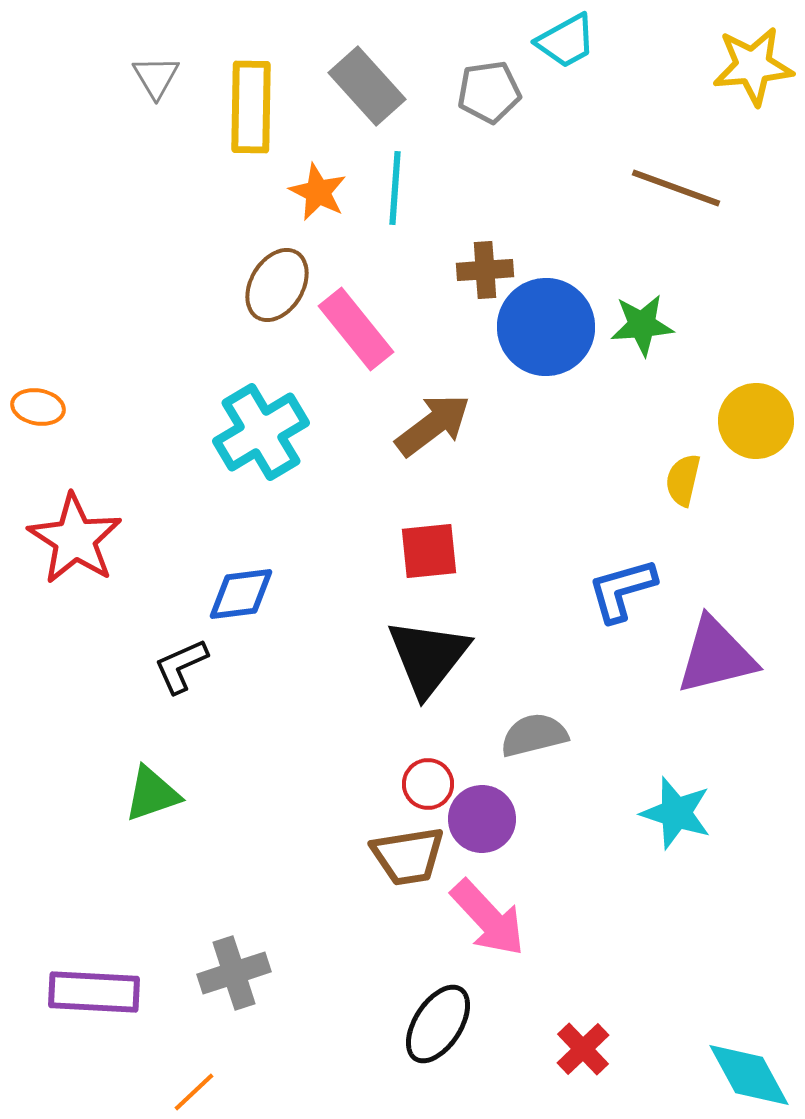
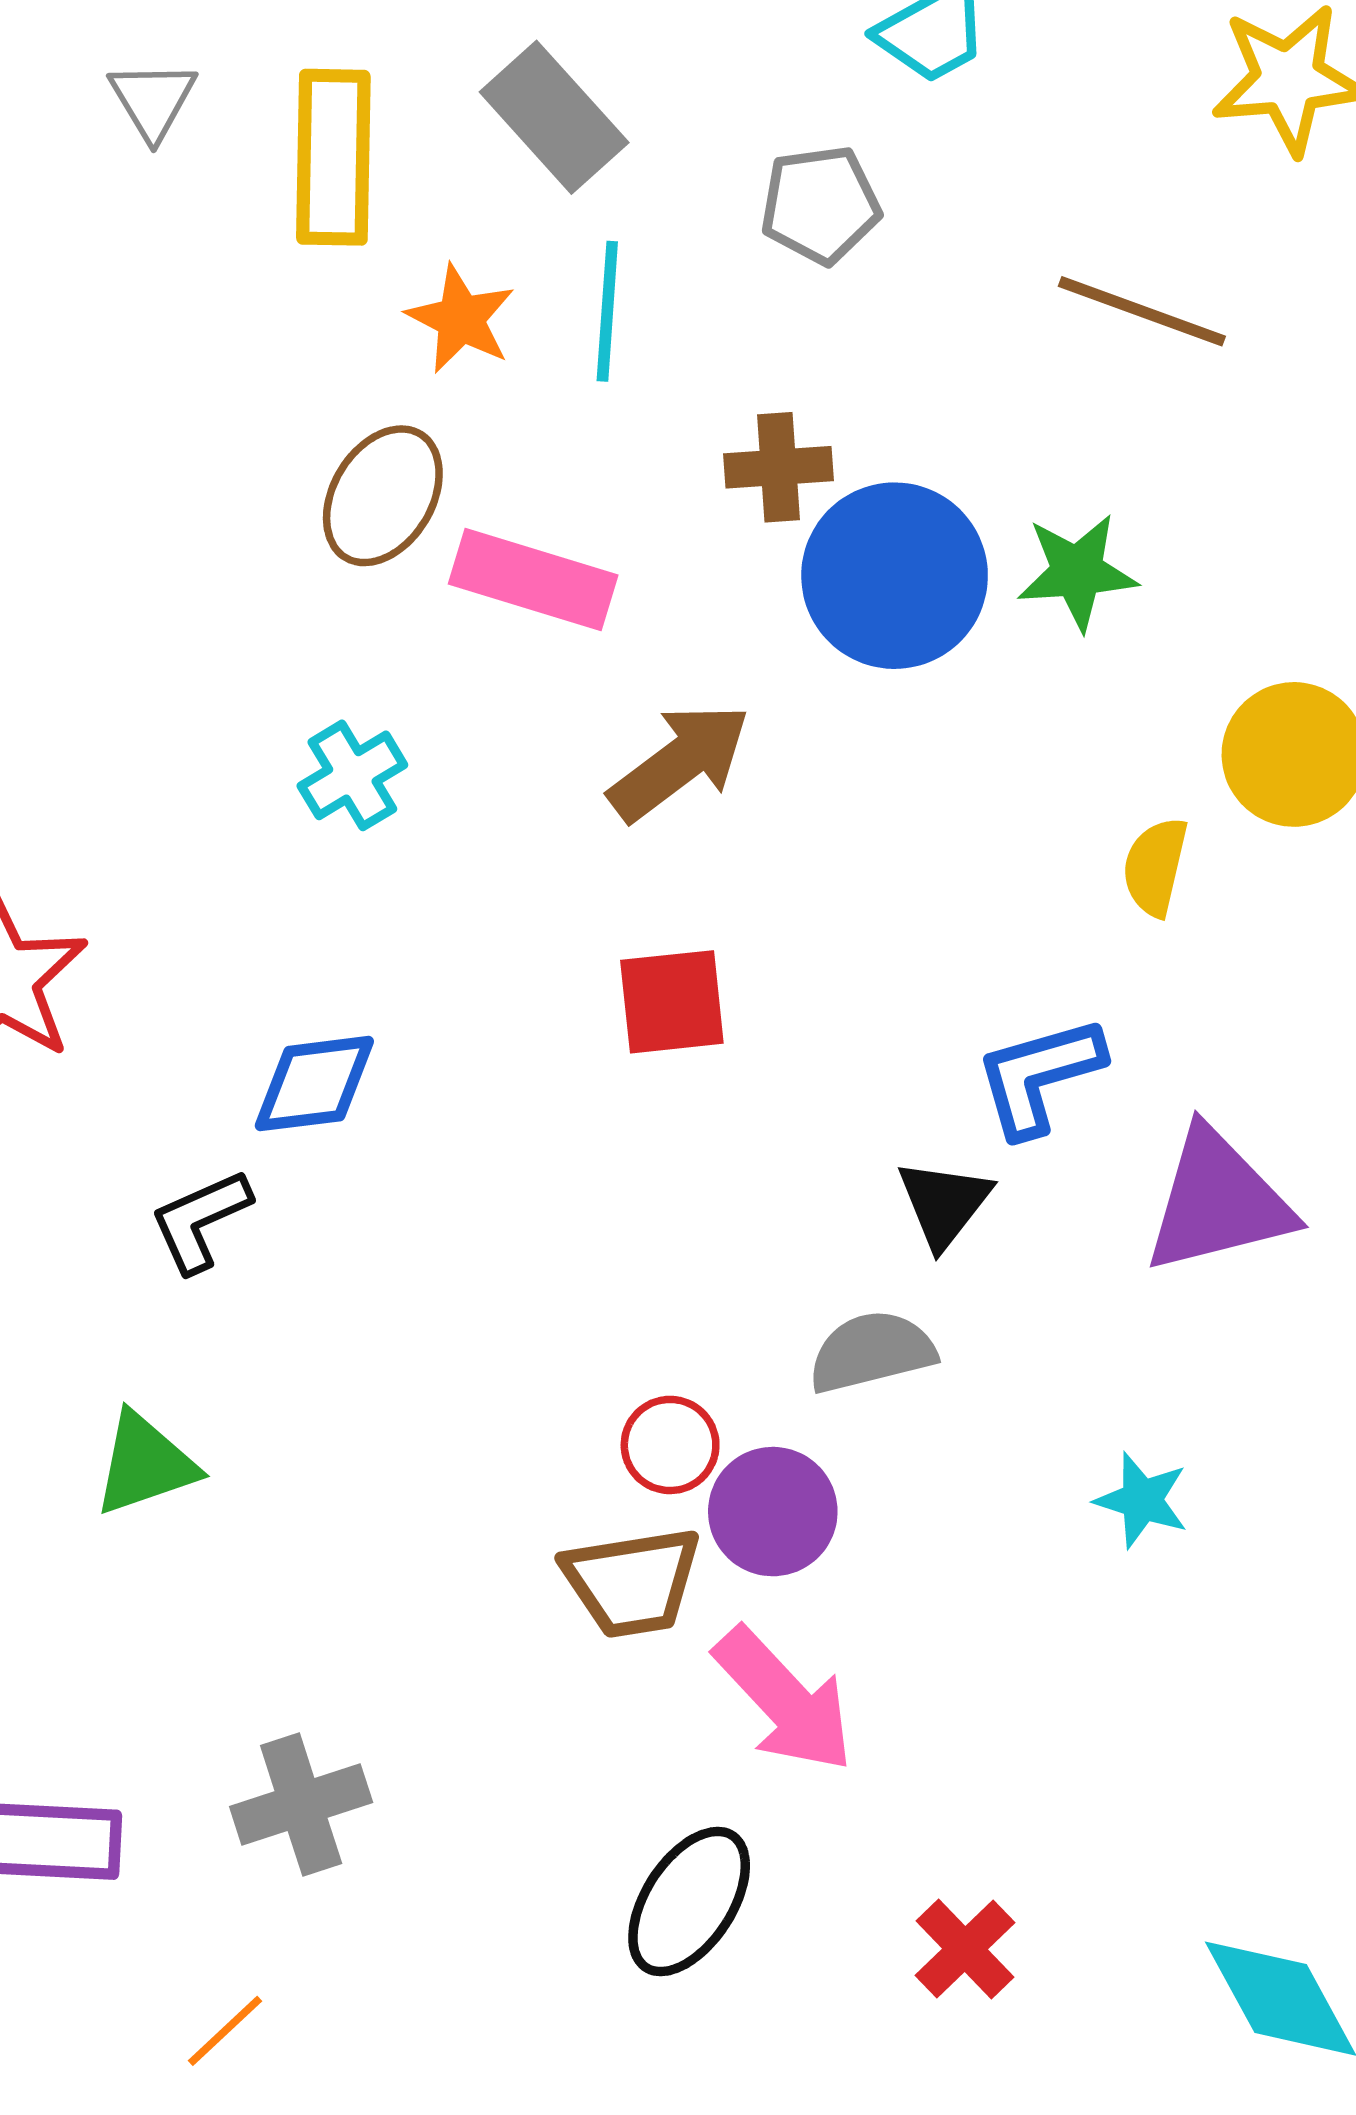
gray pentagon: (489, 92) -> (820, 205), moved
pink rectangle: (356, 329) -> (533, 579), turned -34
cyan cross: (261, 432) -> (352, 775), size x0.6
black triangle: (428, 657) -> (944, 1203), moved, size x0.6
cyan star: (676, 813) -> (1142, 1500), size x0.7

